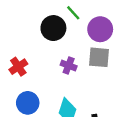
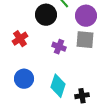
red cross: (18, 67) -> (20, 39), moved

